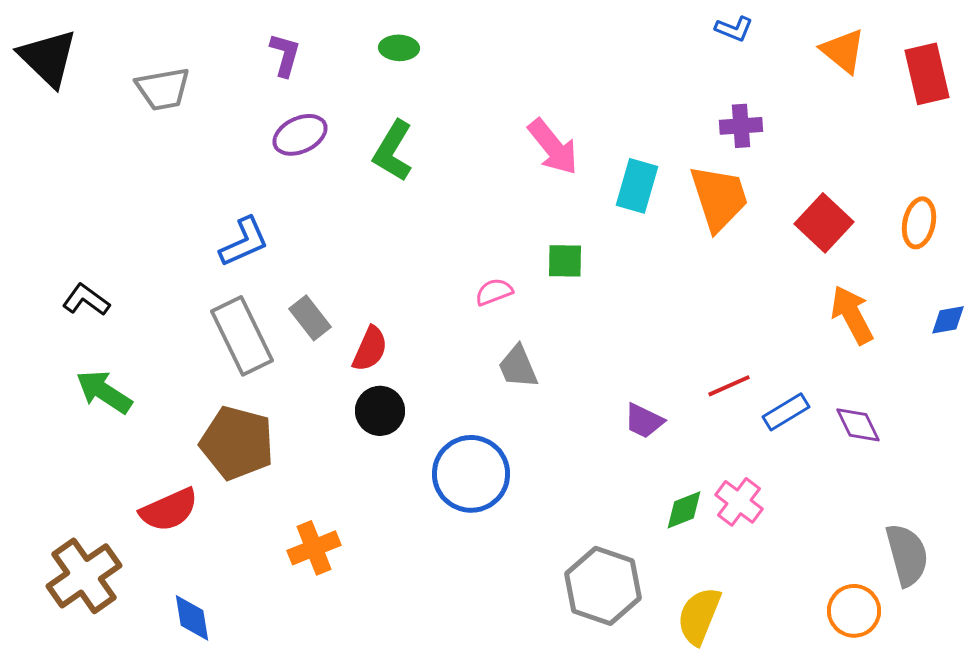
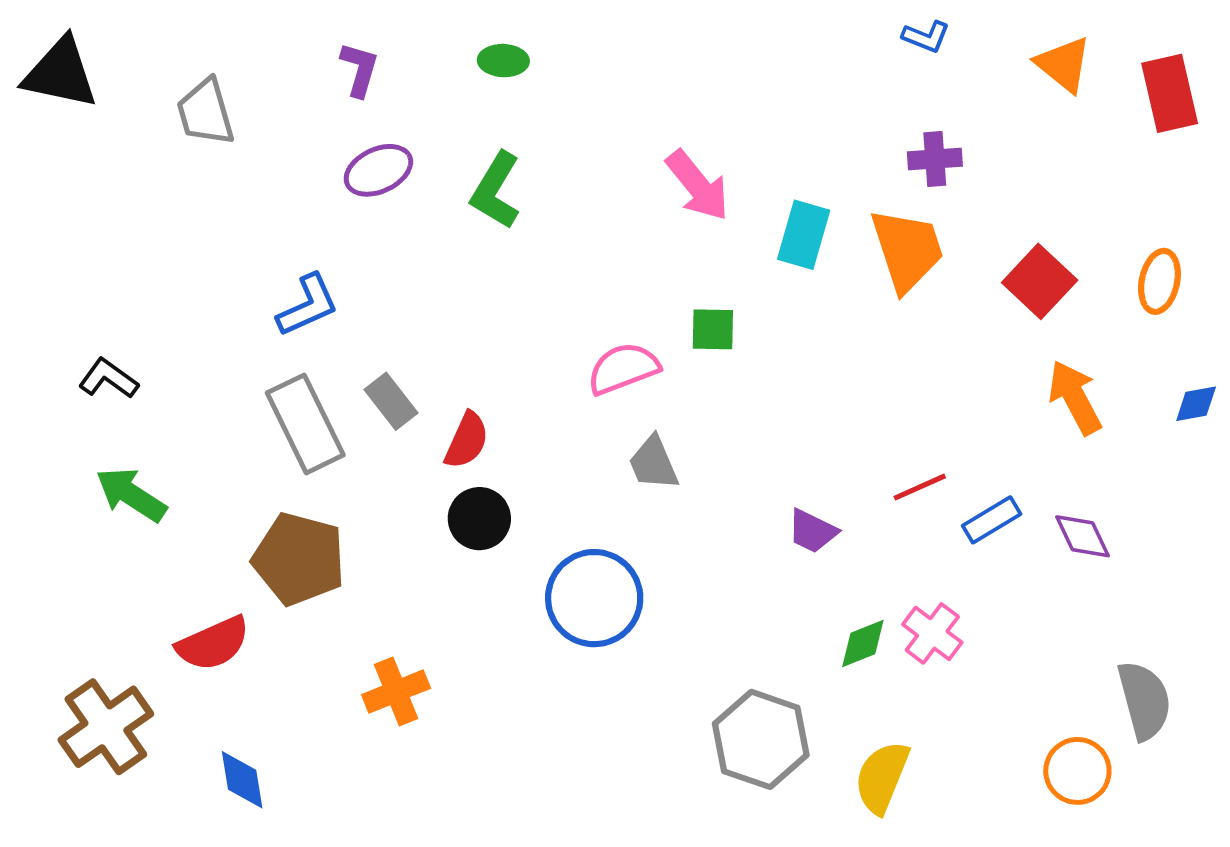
black triangle: (48, 58) -> (60, 73), turned -32
gray trapezoid: (163, 89) -> (206, 112), turned 84
pink semicircle: (494, 292) -> (623, 368), size x1.5

